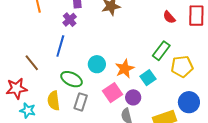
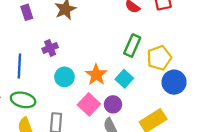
purple cross: (70, 20) -> (50, 48), moved, turned 32
green ellipse: (72, 79) -> (23, 100), moved
blue circle: (189, 102) -> (174, 82), moved

